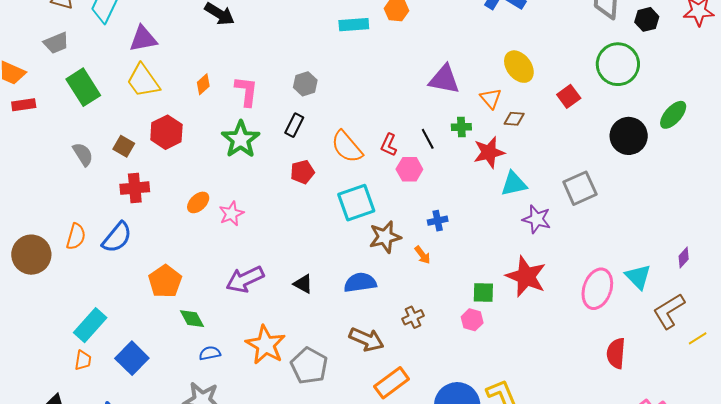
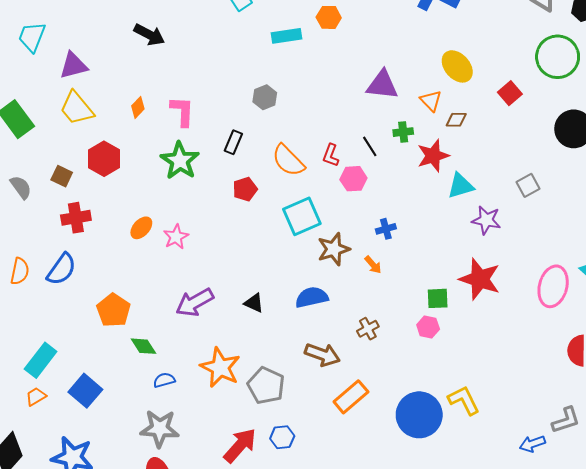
gray hexagon: (305, 84) -> (265, 97), moved
gray square: (580, 188) -> (528, 185), size x0.7
orange trapezoid: (83, 360) -> (36, 397), turned -125

